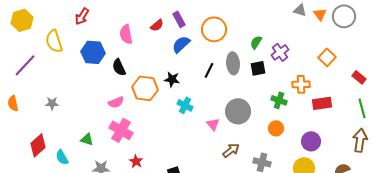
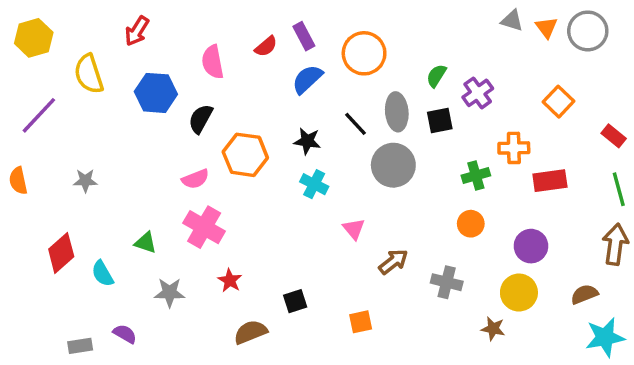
black semicircle: (119, 67) -> (201, 119), turned 54
black line: (209, 70) -> (355, 124), turned -70
black star: (172, 79) -> (307, 141), moved
green cross: (279, 100) -> (476, 176), turned -35
gray circle: (238, 111) -> (393, 165), moved
pink triangle: (213, 124) -> (354, 229), moved

